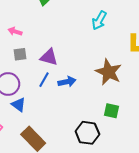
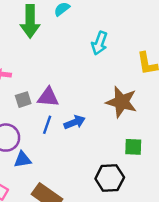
gray square: (20, 54) -> (23, 100), moved
blue triangle: (19, 105) -> (22, 160), turned -35

